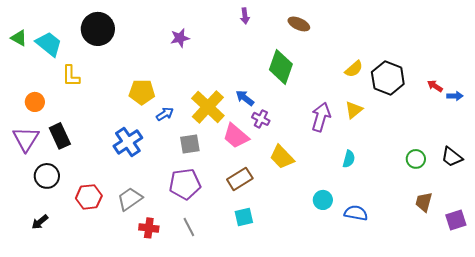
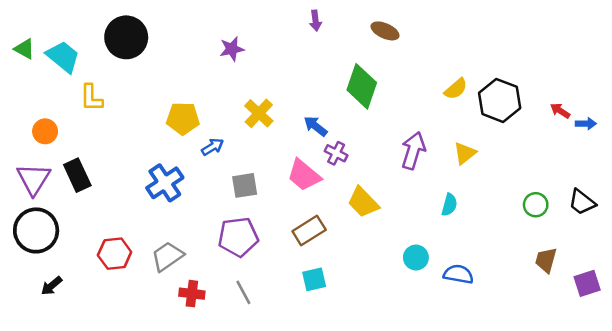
yellow cross: (208, 107) -> (259, 113), moved, size x0.7
yellow triangle: (354, 110) -> (465, 153), moved
black circle: (47, 176) -> (36, 230), moved, size x1.4

